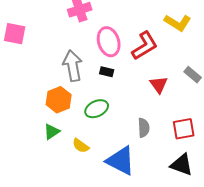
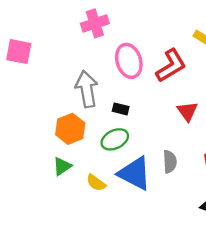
black rectangle: (107, 72) -> (121, 109), moved
blue triangle: (121, 161) -> (135, 173), moved

